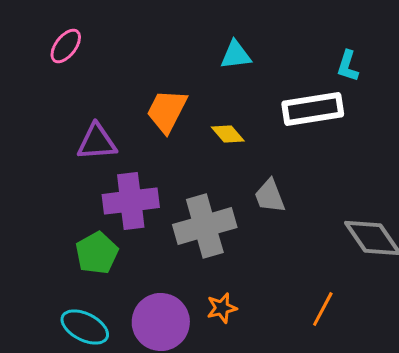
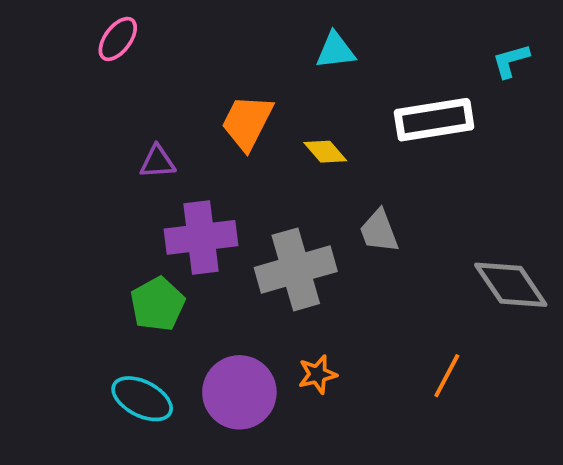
cyan L-shape: (348, 66) -> (511, 61), moved, turned 56
purple triangle: (97, 142) -> (157, 162), size x0.7

